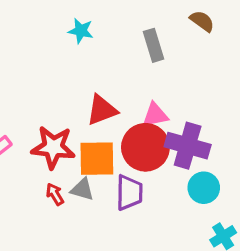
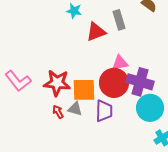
red triangle: (102, 110) -> (96, 32), moved
cyan circle: (204, 188) -> (150, 108), size x1.4

